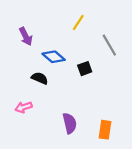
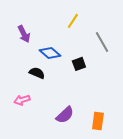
purple semicircle: (70, 123) -> (65, 115), turned 60

